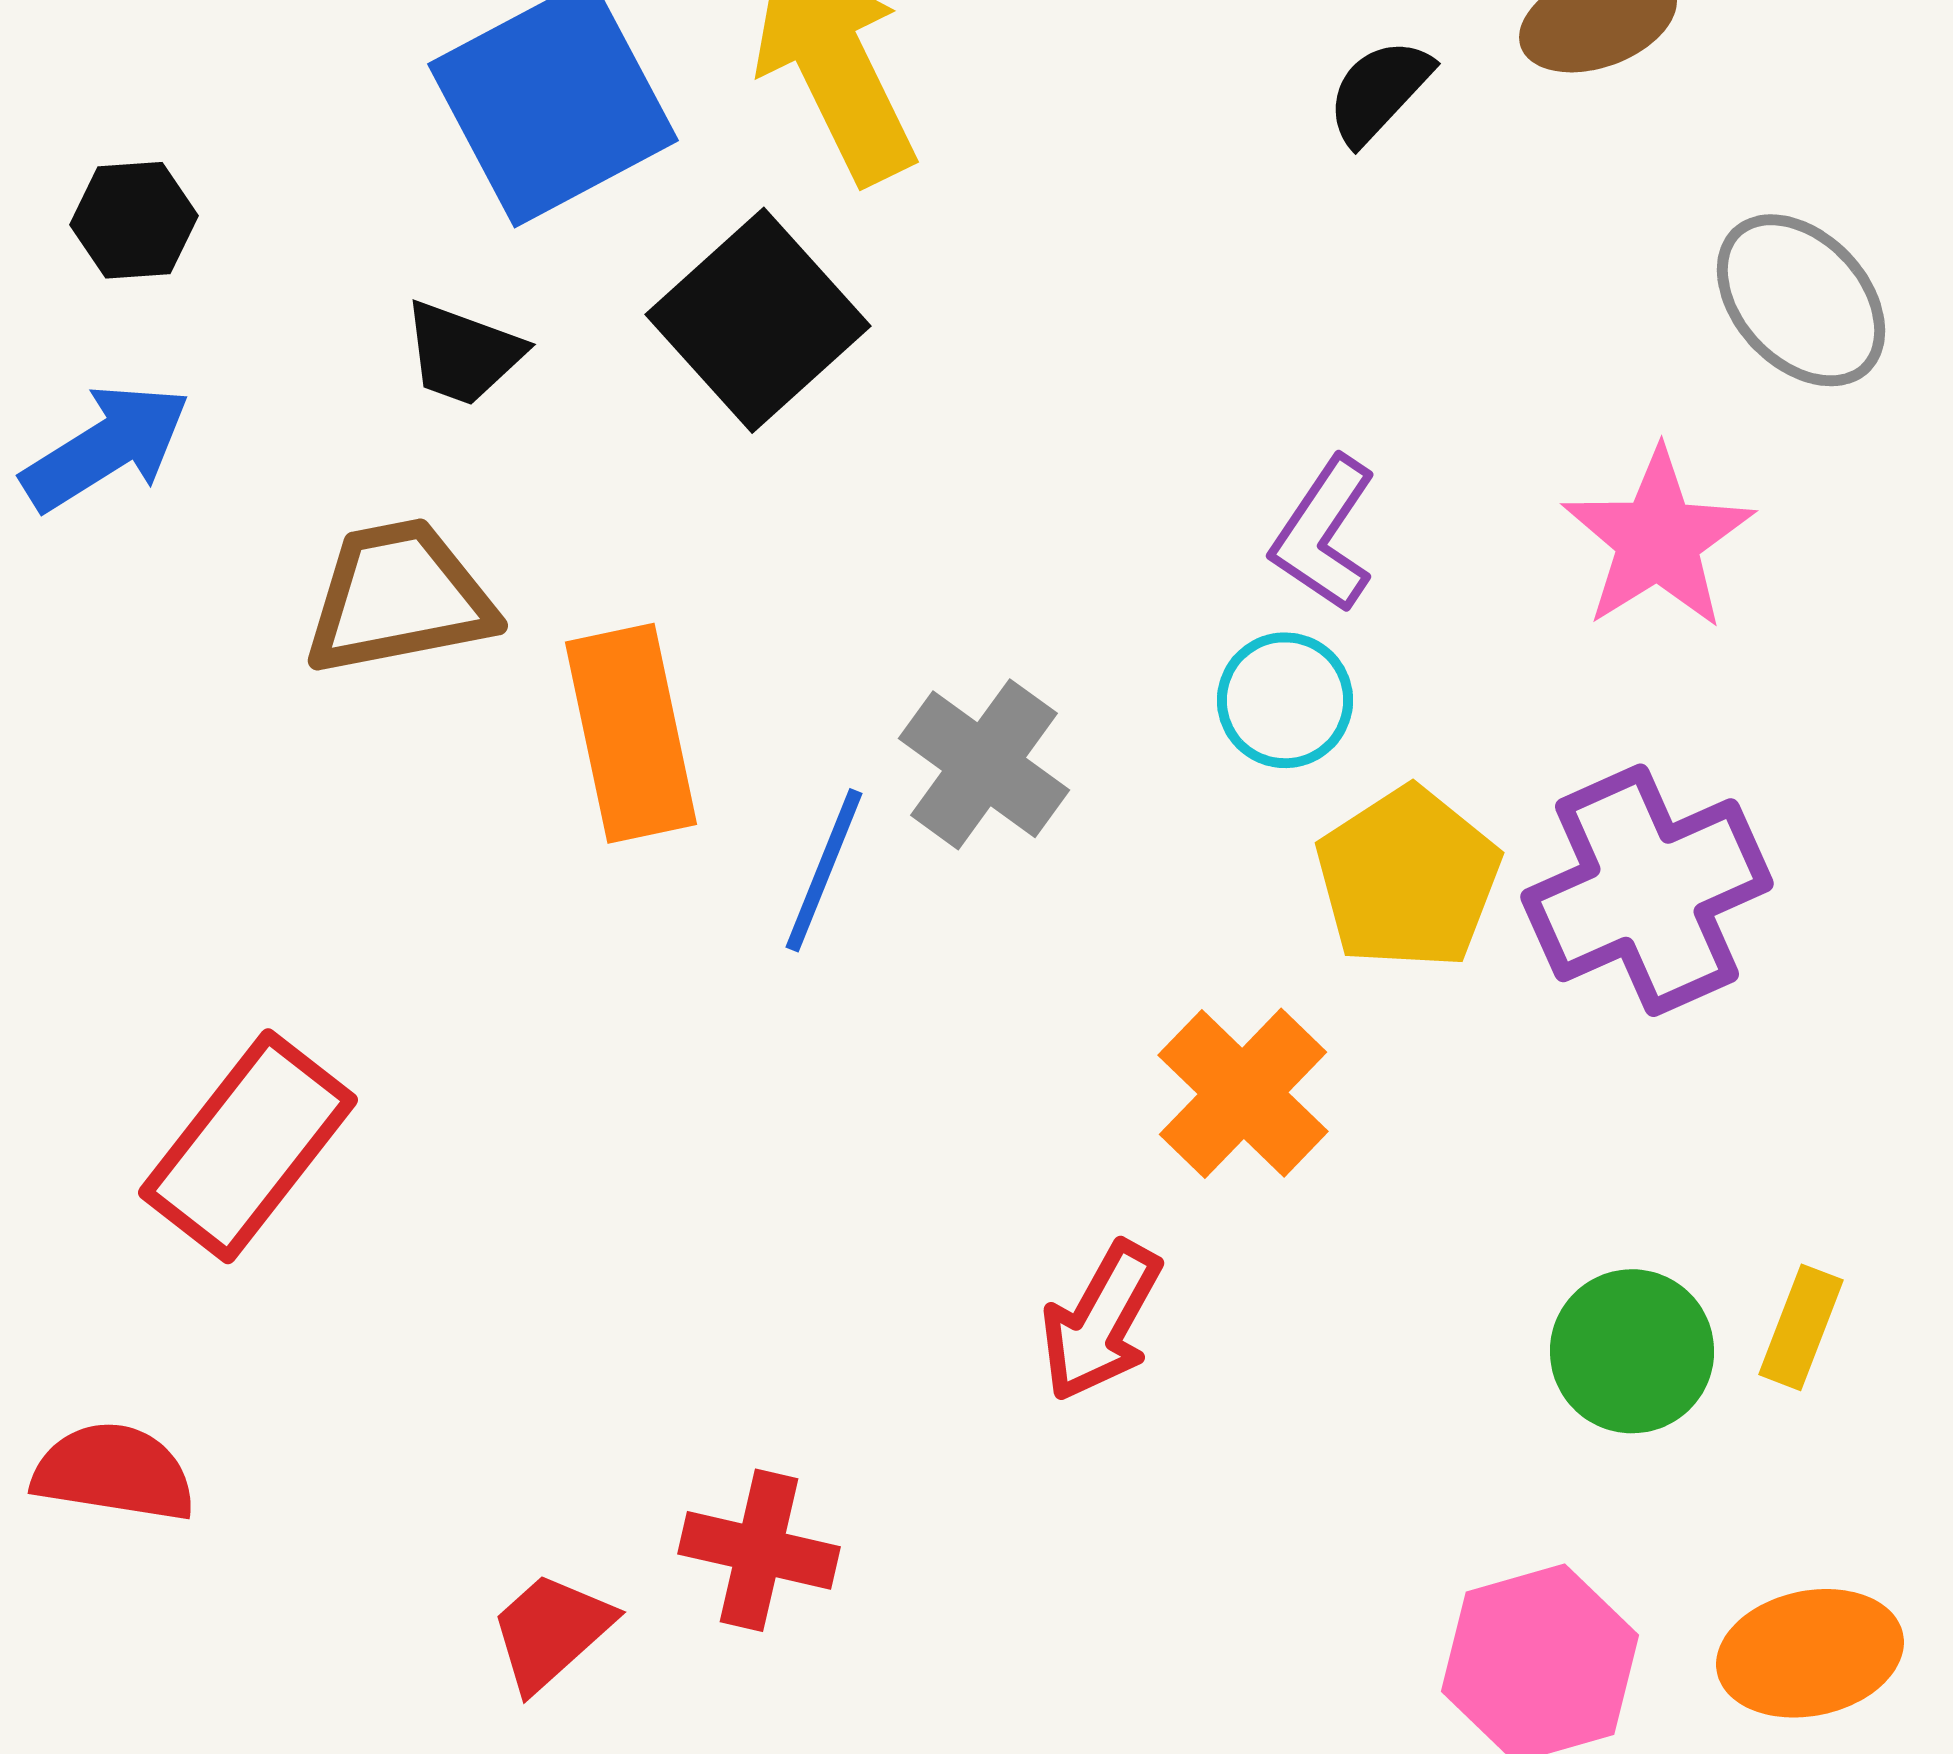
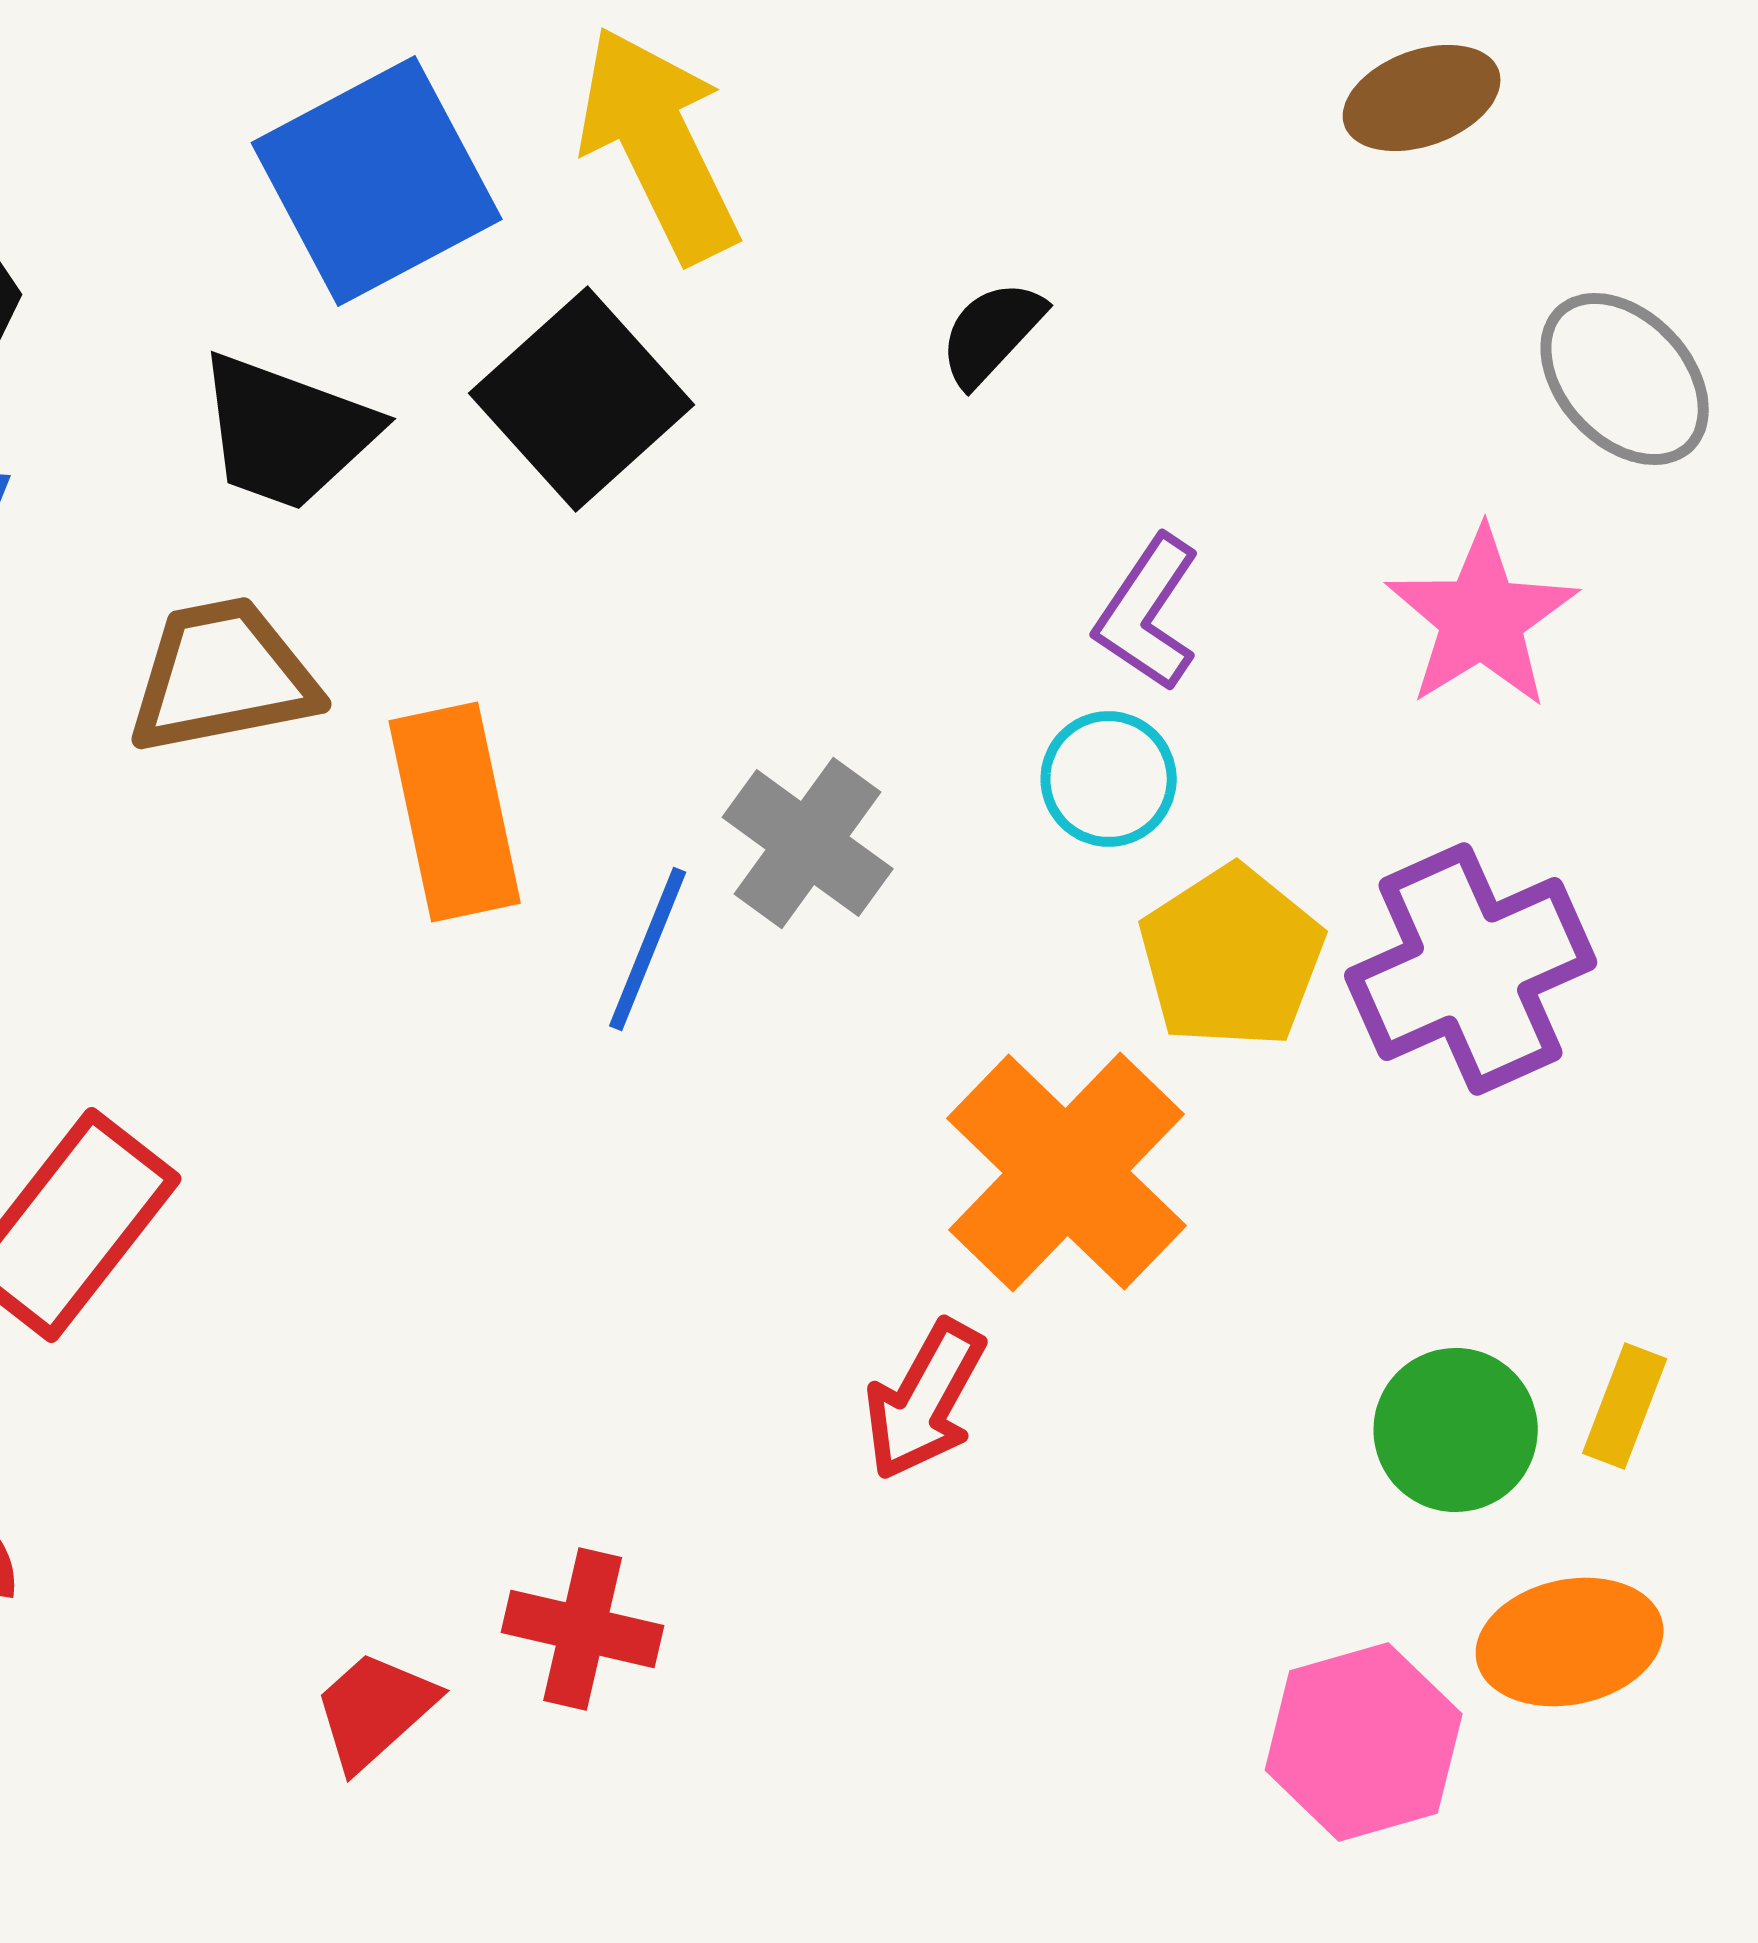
black semicircle: (1379, 91) -> (992, 333), moved
black trapezoid: (463, 353) -> (287, 432), size x1.5
orange cross: (1243, 1093) -> (1067, 1172), size x1.4
orange ellipse: (1810, 1653) -> (1570, 1642), moved

